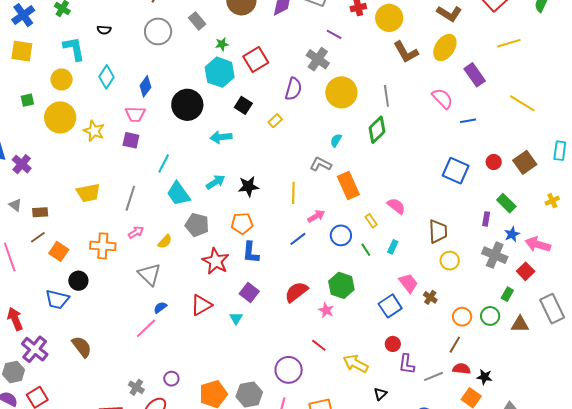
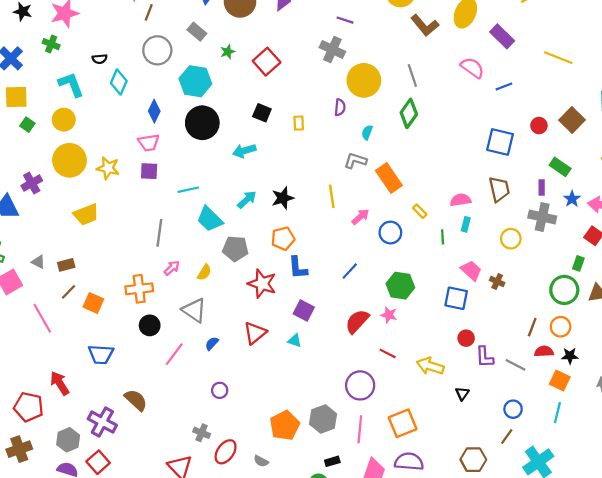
cyan hexagon: (220, 72) -> (195, 81), moved
cyan diamond: (107, 77) -> (119, 82), moved
purple semicircle: (293, 89) -> (340, 107), moved, size x0.7
green square: (27, 100) -> (27, 125), moved, turned -32
yellow rectangle: (275, 121) -> (299, 123), turned -40
purple cross: (22, 164) -> (32, 183), moved, turned 30
cyan line: (164, 164) -> (188, 190), turned 60
yellow trapezoid: (88, 193) -> (86, 214), moved
pink semicircle: (396, 206) -> (461, 200), moved, turned -36
brown trapezoid: (438, 231) -> (499, 189), moved
blue line: (298, 239) -> (350, 271), moved
cyan rectangle: (393, 247) -> (466, 224), moved
green line: (366, 250) -> (443, 237), moved, turned 40
gray cross: (495, 255) -> (542, 217), moved
black circle: (78, 281) -> (150, 325), moved
red semicircle: (296, 292) -> (357, 321), moved
blue square: (390, 306) -> (456, 298), turned -35
green circle: (490, 316) -> (564, 290), size x1.4
orange circle: (462, 317) -> (561, 327), moved
cyan triangle: (236, 318) -> (295, 341), turned -32
pink line: (146, 328) -> (174, 354), moved
purple cross: (35, 349) -> (102, 422), moved
gray line: (433, 376) -> (515, 365), turned 60
purple circle: (171, 379) -> (220, 390), moved

